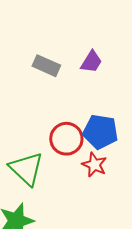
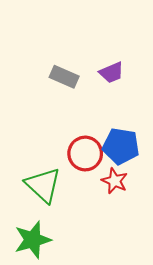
purple trapezoid: (91, 62) -> (111, 73), turned 35

